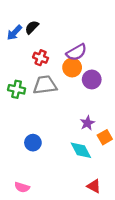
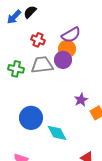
purple circle: (92, 79) -> (63, 60), moved
blue circle: (33, 143) -> (31, 118), size x1.5
cyan diamond: (81, 150) -> (57, 133), moved

